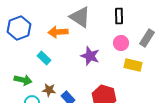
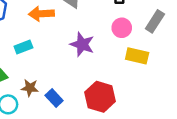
cyan rectangle: (44, 58) -> (23, 47), turned -64

